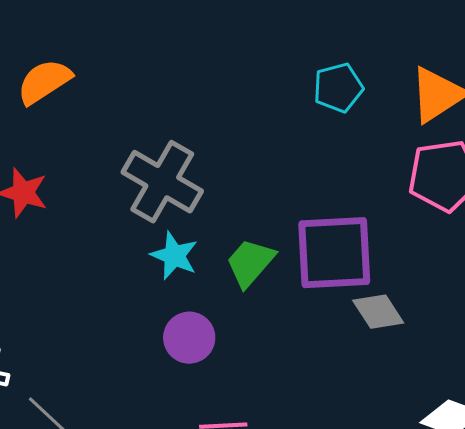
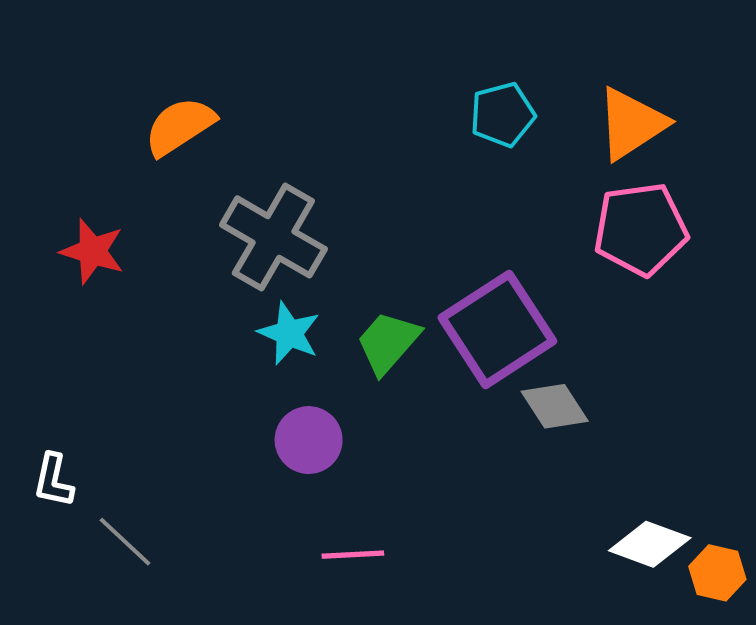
orange semicircle: (44, 82) -> (180, 126), moved
purple square: (334, 253) -> (497, 329), turned -30

